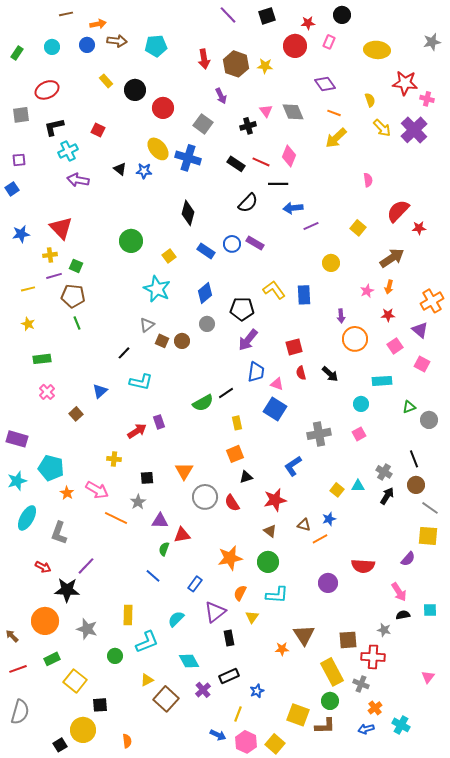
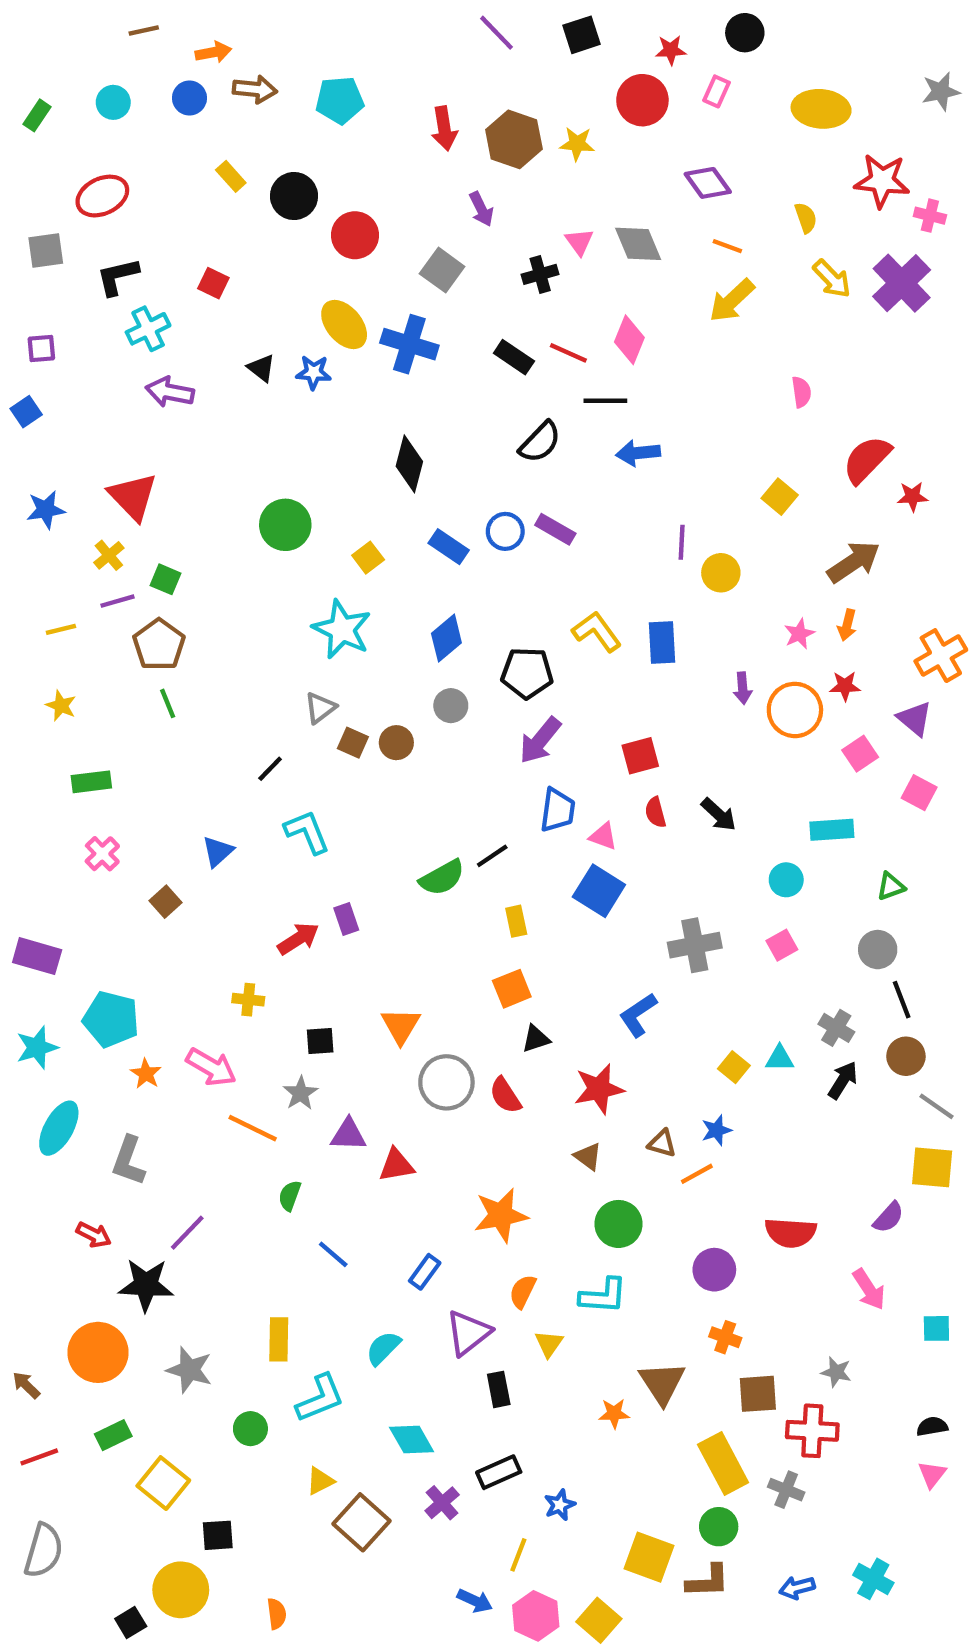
purple line: (311, 226) -> (682, 542), moved, turned -63
yellow cross: (50, 255) -> (109, 555), turned -32
brown pentagon: (73, 296) -> (159, 645), turned 30
orange circle: (355, 339) -> (795, 710), moved
cyan L-shape: (141, 382) -> (307, 832), turned -125
gray circle: (429, 420) -> (878, 950), moved
green semicircle: (164, 549) -> (290, 1196), moved
green circle: (268, 562) -> (618, 1224), moved
black semicircle: (403, 615) -> (932, 1426), moved
orange cross: (375, 708) -> (725, 1337), moved, turned -32

